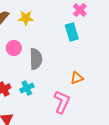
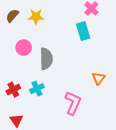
orange triangle: (77, 78) -> (99, 78), moved, turned -32

